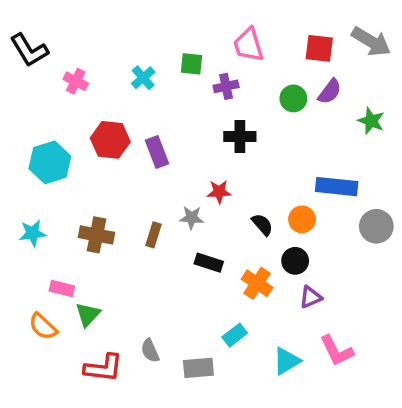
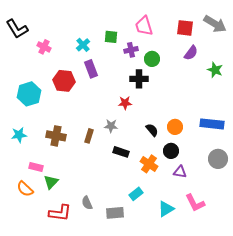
green circle: (293, 98) -> (152, 59), moved
purple rectangle: (157, 152) -> (91, 69), moved
blue rectangle: (337, 187) -> (212, 124), moved
red star: (219, 192) -> (125, 103), moved
gray circle: (376, 226) -> (218, 159), moved
purple triangle: (311, 297) -> (180, 172), turned 32

